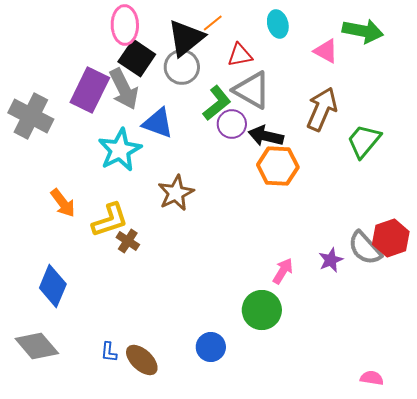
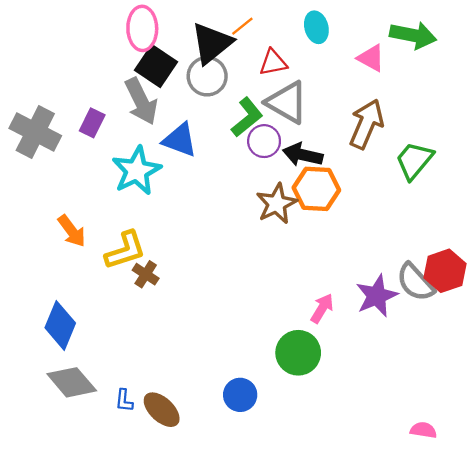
purple rectangle: (90, 90) -> (92, 123), moved, size x0.6
brown star: (176, 193) -> (277, 204), moved
purple star: (331, 260) -> (377, 296), size x1.5
gray diamond: (37, 346) -> (72, 382), moved

